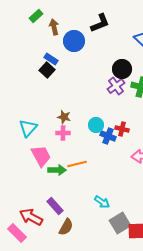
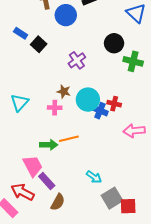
blue rectangle: (51, 59) -> (21, 33), moved
purple cross: (116, 86) -> (77, 60), moved
brown star: (64, 117) -> (64, 92), moved
cyan circle: (96, 125) -> (88, 100), size x1.5
pink trapezoid: (41, 156) -> (33, 166), moved

